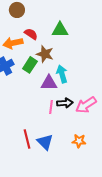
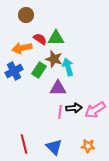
green triangle: (60, 30) -> (56, 38), moved
cyan arrow: (62, 74) -> (68, 67), moved
red line: (27, 139) -> (24, 144), moved

